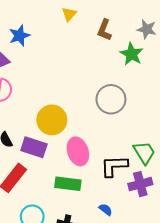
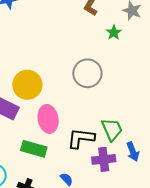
green star: (132, 54) -> (114, 33), size x0.7

